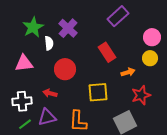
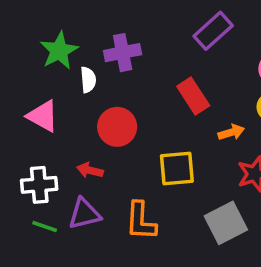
purple cross: (68, 28) -> (123, 53), turned 36
pink triangle: (24, 63) -> (43, 116), turned 36
green line: (25, 124) -> (45, 226), turned 56

